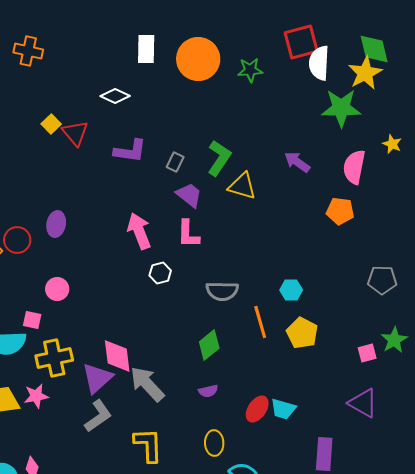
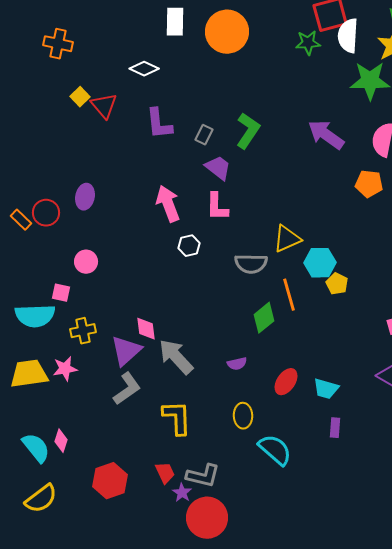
orange cross: (28, 51) -> (58, 44), moved
green star: (250, 70) -> (308, 43), moved
purple L-shape: (130, 151) -> (159, 124), turned 76
purple arrow: (297, 162) -> (326, 135), size x1.4
yellow triangle: (242, 186) -> (287, 239), moved, turned -40
cyan hexagon: (291, 290) -> (320, 263), size x1.4
yellow pentagon: (302, 333) -> (337, 284), moved, size x0.7
green diamond: (209, 345) -> (264, 318), moved
pink diamond: (117, 356) -> (146, 329), size x0.7
yellow cross: (54, 358) -> (83, 331), size x0.7
cyan trapezoid: (283, 409) -> (326, 389), moved
purple rectangle: (324, 454) -> (335, 428), moved, size x0.6

